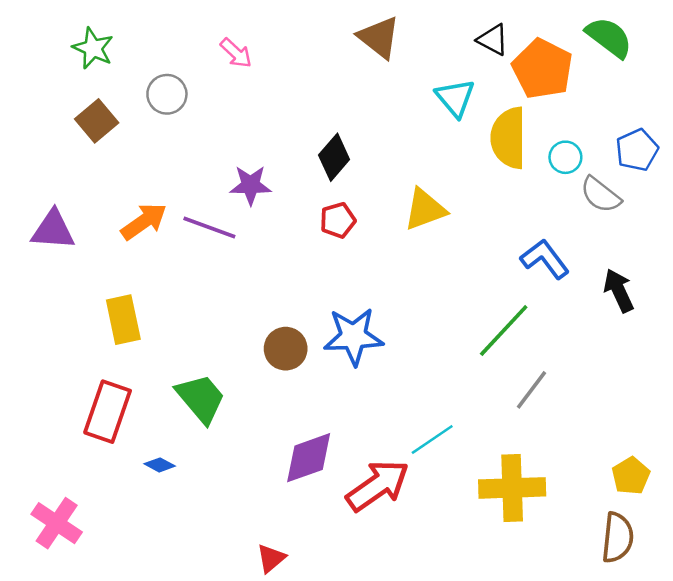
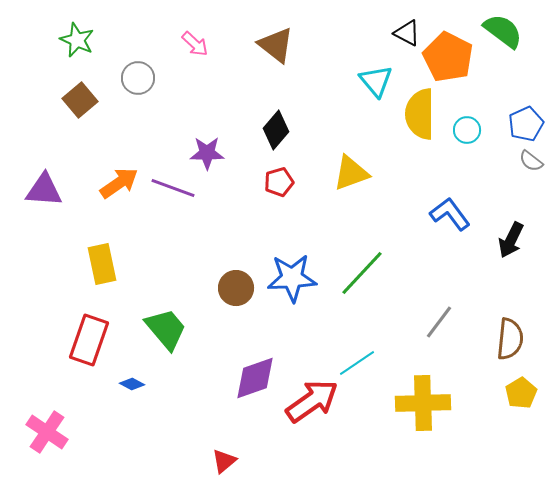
brown triangle: (379, 37) -> (276, 45), moved
gray semicircle: (601, 195) -> (531, 161), moved, size x0.7
black arrow: (619, 290) -> (511, 240), turned -129
green line: (504, 330) -> (362, 273), moved
brown semicircle: (618, 538) -> (510, 339), moved

